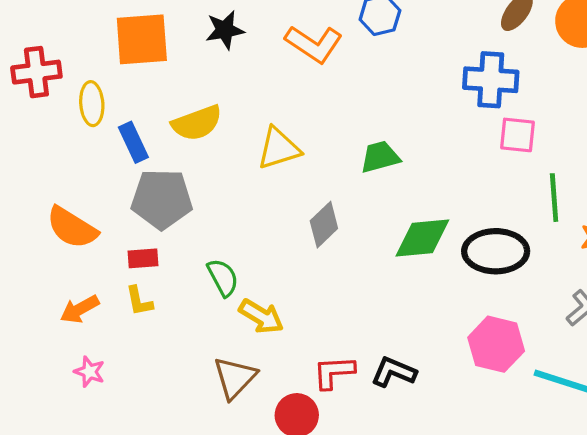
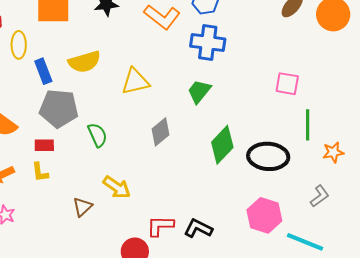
blue cross: (491, 80) -> (208, 43), moved
green trapezoid: (380, 157) -> (199, 91), turned -40
green diamond: (422, 238) -> (222, 145), turned -45
green semicircle: (223, 278) -> (97, 135), moved
brown triangle: (235, 378) -> (82, 207), moved, size x0.7

